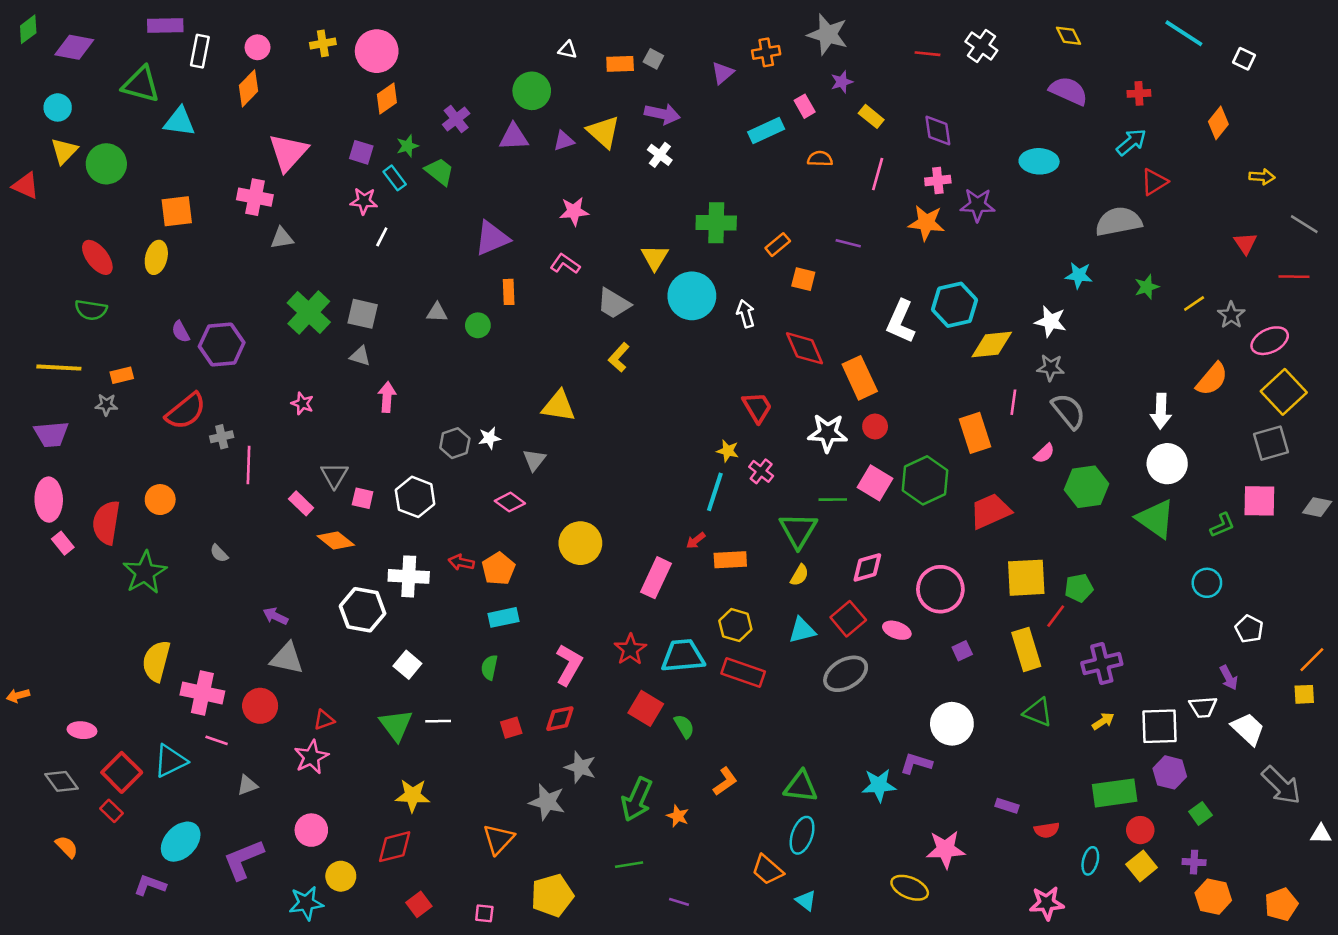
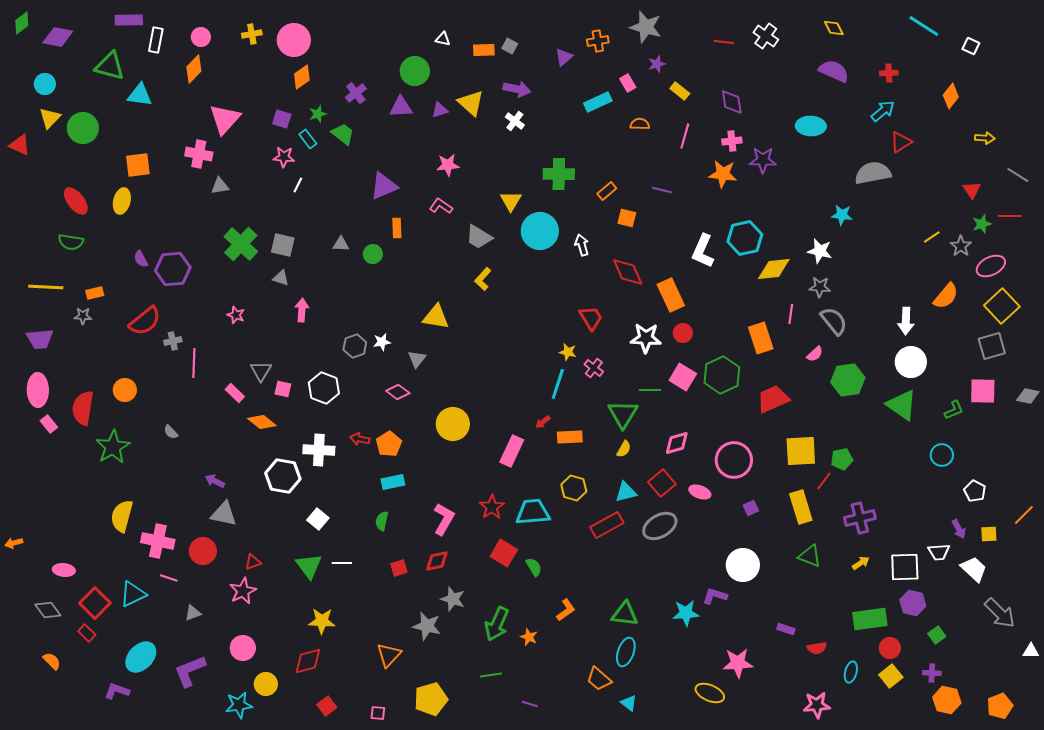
green star: (1147, 287) -> (982, 224), moved
red rectangle: (743, 672) -> (607, 525), moved, turned -48
yellow square: (1304, 694) -> (989, 534), moved

